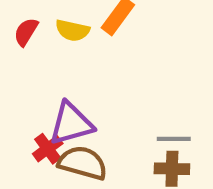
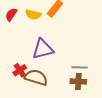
purple triangle: (71, 124) -> (43, 49), moved

